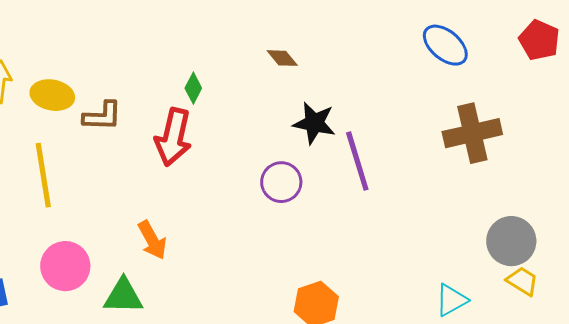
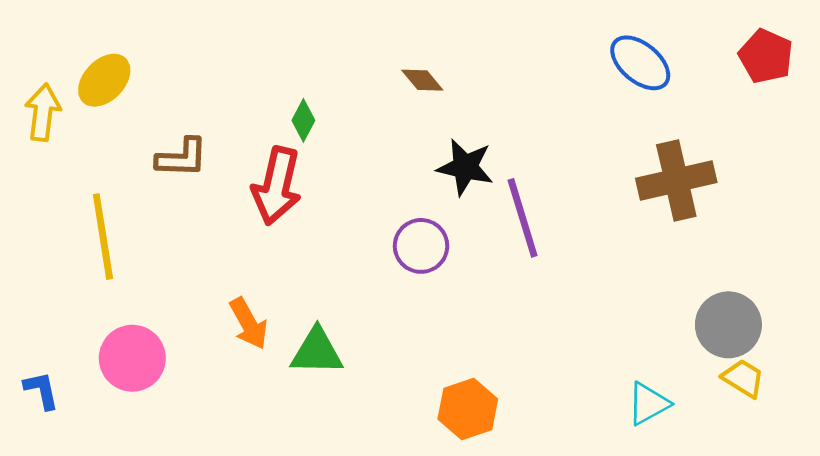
yellow ellipse: (52, 95) -> (104, 80), moved, turned -57
green triangle: (123, 296) -> (317, 352), moved

